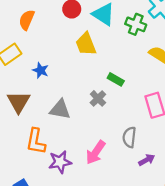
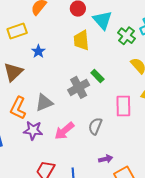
gray cross: (98, 98) -> (79, 87), size x1.5
gray triangle: (60, 109) -> (44, 103), moved, turned -48
purple arrow: (147, 160) -> (106, 159), moved

